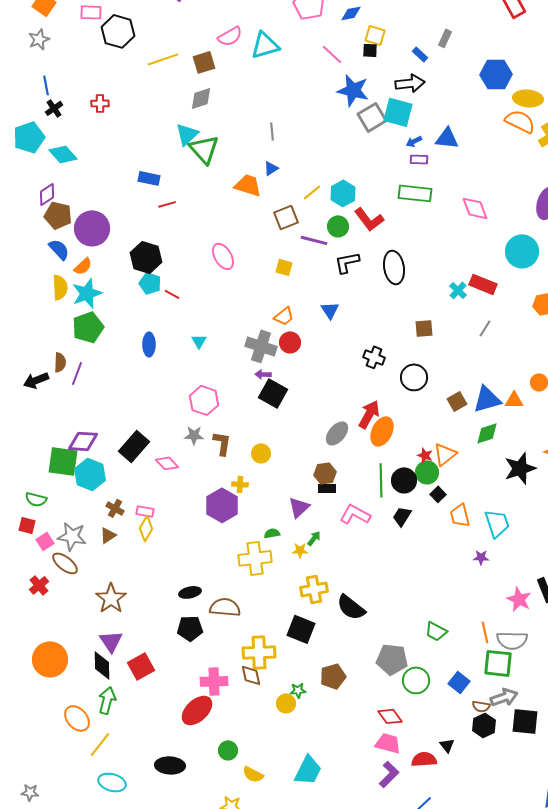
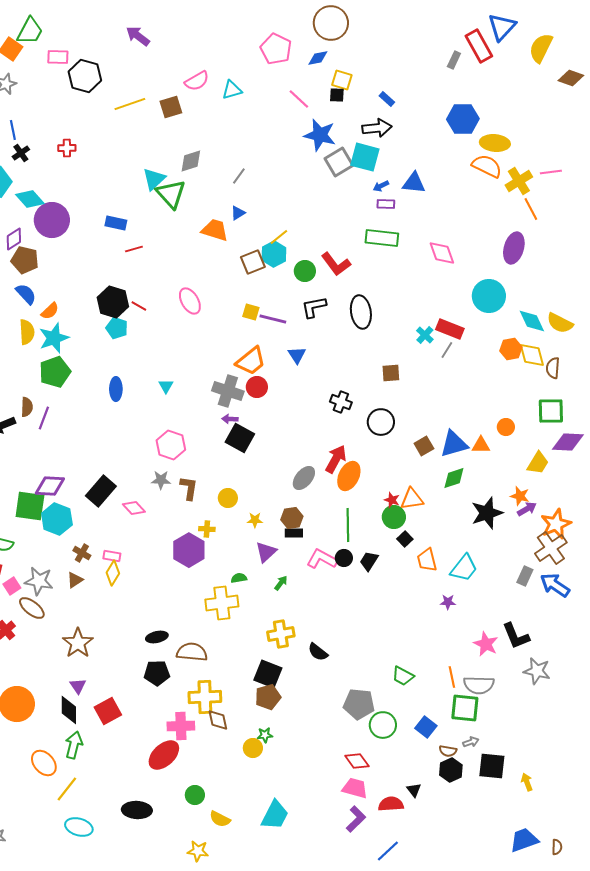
gray rectangle: (445, 38) -> (454, 60), moved
cyan triangle: (265, 45) -> (232, 90), size x0.7
gray diamond: (201, 98) -> (191, 161), moved
gray line: (272, 131) -> (239, 176), turned 42
cyan hexagon: (343, 193) -> (274, 254), moved
purple circle: (92, 228) -> (52, 220), moved
purple line: (314, 240) -> (273, 319), moved
red line: (172, 294) -> (139, 306), moved
orange trapezoid: (284, 316) -> (251, 361), size x1.5
gray line: (485, 328) -> (447, 350), moved
orange triangle: (445, 454) -> (412, 499), turned 30
black circle: (404, 480) -> (344, 558), moved, size x0.7
cyan trapezoid: (497, 523) -> (464, 568), turned 56
yellow star: (300, 550) -> (255, 520), moved
black semicircle: (351, 607) -> (318, 652), size x0.7
purple triangle: (111, 641) -> (78, 686), size x0.7
yellow cross: (259, 652) -> (205, 697), moved
brown pentagon: (333, 676) -> (268, 697), moved
gray arrow: (504, 697) -> (471, 742), size x0.6

